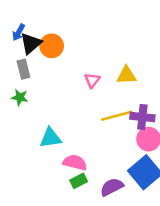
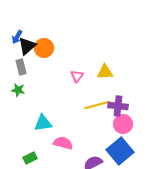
green rectangle: (79, 181) -> (30, 158), moved

